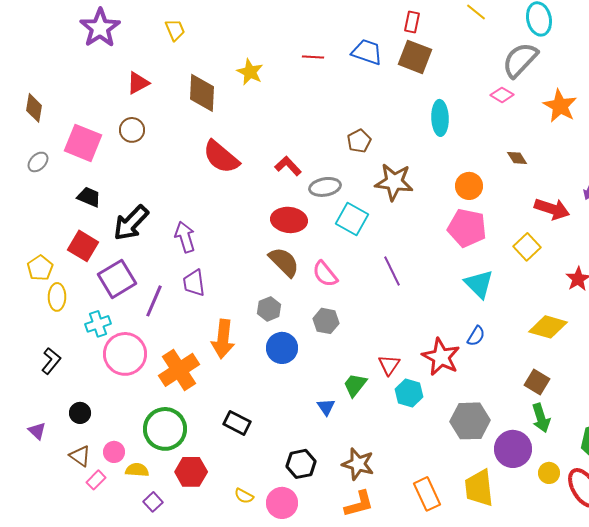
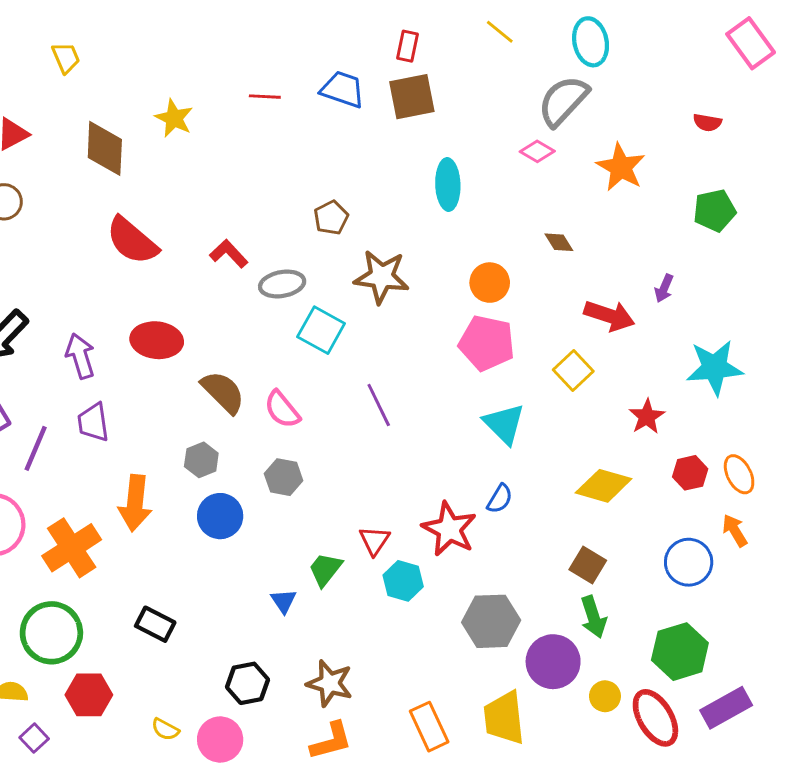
brown square: (415, 57) -> (412, 97), turned -32
red ellipse: (289, 220) -> (157, 340), moved

